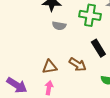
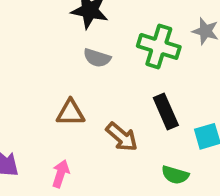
brown triangle: (50, 67) -> (70, 113), moved

